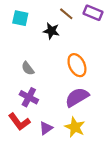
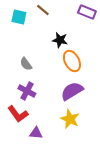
brown line: (66, 14) -> (43, 10), moved
black star: (51, 31) -> (60, 40), moved
purple triangle: (46, 128) -> (36, 133), moved, turned 40

